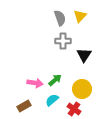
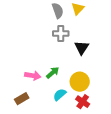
cyan semicircle: (52, 100) -> (60, 95), moved
red cross: (74, 109) -> (83, 102), moved

